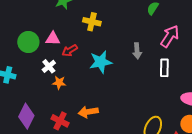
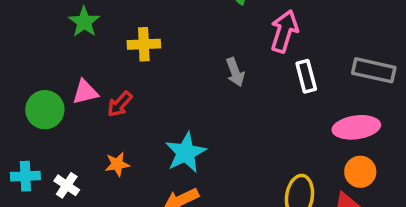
cyan star: (101, 62) -> (186, 153), moved
white cross: (49, 66) -> (67, 185), moved
white rectangle: (164, 68) -> (306, 76), moved

